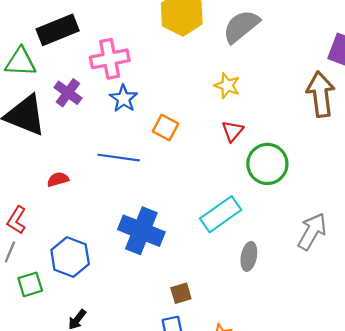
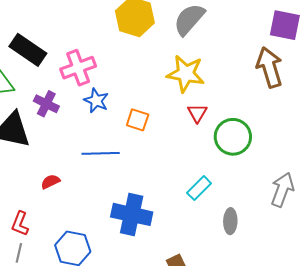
black rectangle: (58, 30) -> (28, 50), turned 66
yellow star: (227, 86) -> (186, 74), size x1.6
cyan rectangle: (221, 214) -> (199, 188), size x0.7

